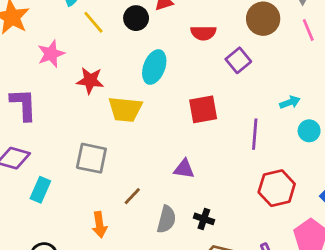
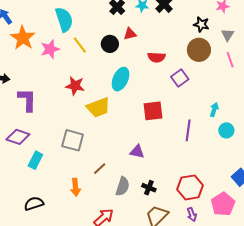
pink star: (51, 54) -> (50, 49), moved
cyan arrow: (290, 102) -> (214, 110), turned -56
yellow trapezoid: (125, 109) -> (98, 107), turned -30
red hexagon: (277, 188) -> (190, 187), moved

